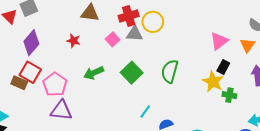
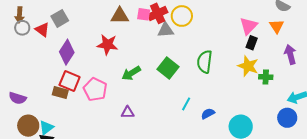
pink square: (113, 39) -> (144, 14), moved, turned -32
red star: (74, 41) -> (107, 45), size x1.5
black rectangle: (223, 67) -> (252, 43), moved
purple triangle: (61, 110) -> (128, 112), moved, size x0.6

